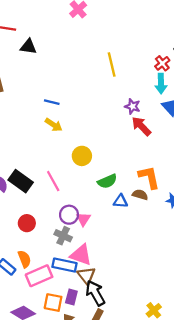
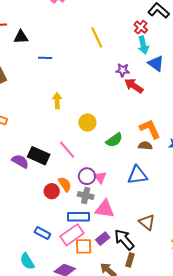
blue line: (52, 102) -> (45, 58), moved
yellow arrow: (54, 125) -> (57, 101), turned -112
blue triangle: (121, 201) -> (137, 175), moved, size x1.5
orange semicircle: (24, 259) -> (65, 184), moved
blue rectangle: (65, 265) -> (79, 217), moved
brown triangle: (86, 275) -> (147, 222), moved
purple rectangle: (71, 297) -> (103, 239), moved, turned 48
orange square: (53, 303) -> (84, 246), moved

